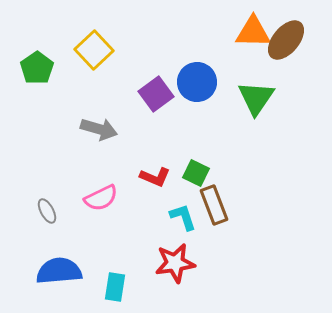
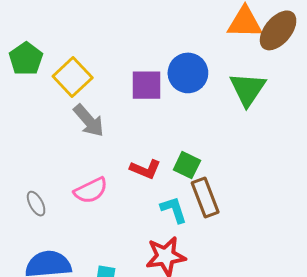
yellow square: (94, 50) -> (73, 77), moved
purple square: (156, 94) -> (146, 85), turned 36
gray arrow: (99, 129) -> (89, 121), turned 33

